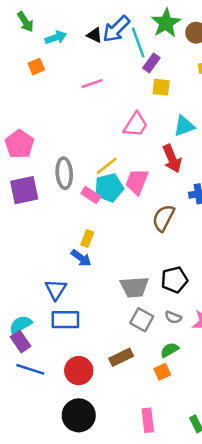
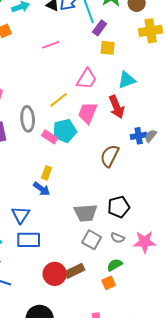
yellow line: (107, 166) -> (59, 100), moved
pink trapezoid: (137, 182) -> (88, 113), moved
red circle: (79, 371) -> (55, 274), moved

